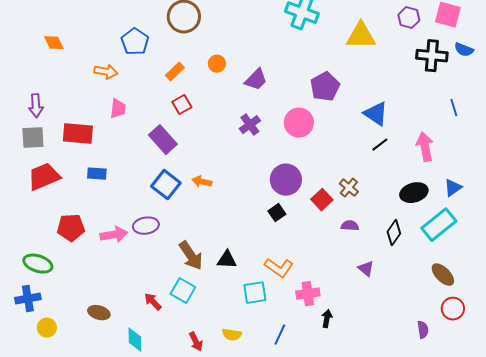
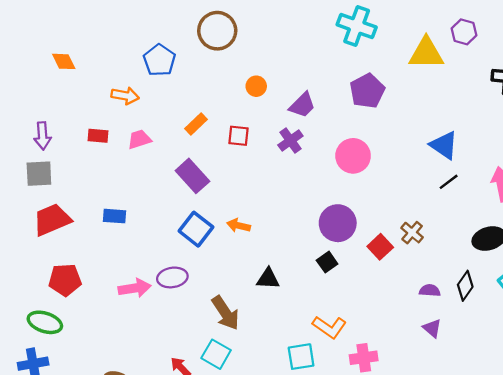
purple hexagon: (409, 18) -> (464, 32), moved
orange rectangle: (175, 72) -> (196, 124), moved
purple pentagon: (325, 87) -> (367, 91), moved
red square: (182, 105) -> (239, 136), moved, turned 36
pink trapezoid: (118, 109) -> (139, 139), turned -115
purple cross: (250, 125) -> (290, 141), moved
red rectangle: (78, 134) -> (98, 136), moved, size x0.6
purple semicircle: (350, 226) -> (430, 290), moved
red pentagon: (71, 228) -> (65, 280), moved
black triangle: (227, 260) -> (268, 279), moved

